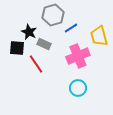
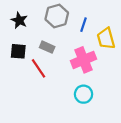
blue line: (71, 28) -> (84, 25), moved, turned -40
black star: (29, 32) -> (19, 20), moved

